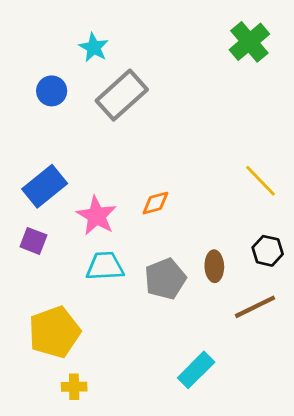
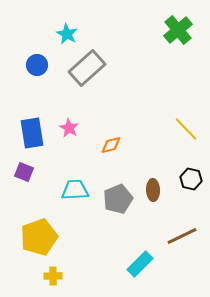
blue rectangle: (45, 186) -> (32, 133), turned -60
pink star: (97, 216) -> (69, 128), moved, size x0.7
brown line: (255, 307) -> (182, 236), moved

